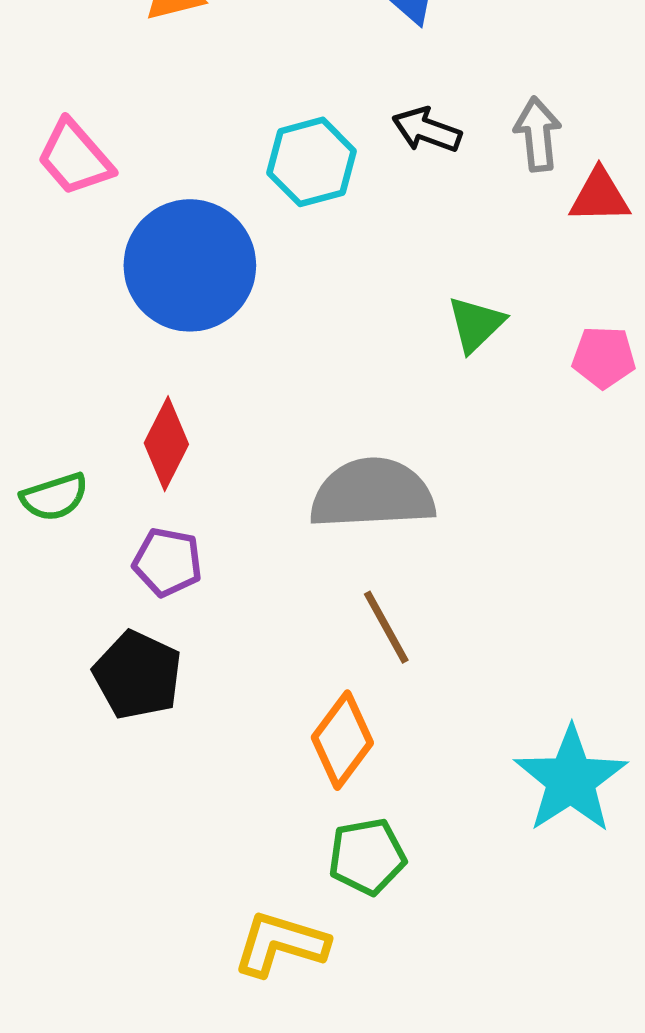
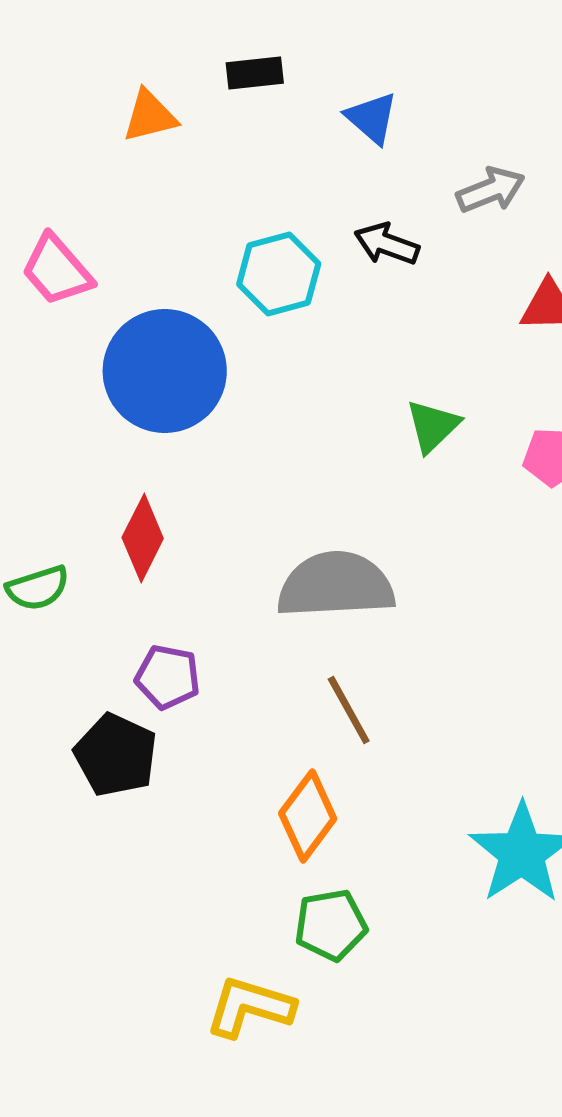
gray arrow: (538, 134) -> (491, 190), moved, turned 74
purple pentagon: (167, 562) -> (168, 677), moved

